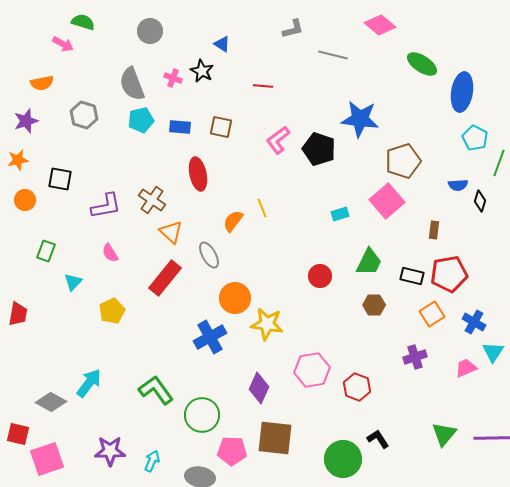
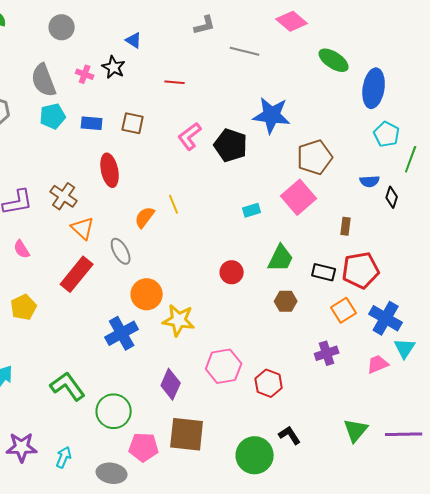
blue cross: (474, 322) -> (386, 318), size x1.4

